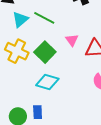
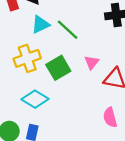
yellow cross: (17, 51) -> (27, 58), turned 30
cyan diamond: (47, 82) -> (35, 99), moved

